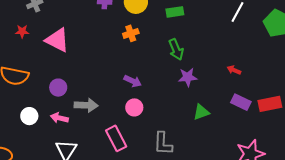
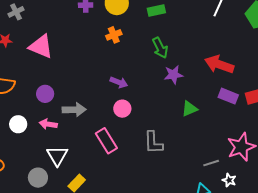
red arrow: (234, 70) -> (219, 64), size x2.0

